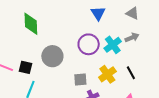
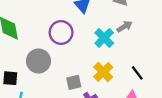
purple circle: (89, 44) -> (61, 32), moved
black line: (131, 73) -> (137, 73), moved

